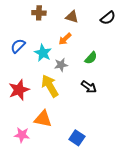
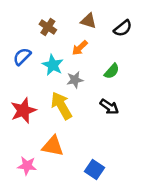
brown cross: (39, 13) -> (48, 27), moved, turned 32
black semicircle: (108, 18) -> (123, 28), moved

